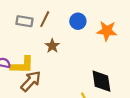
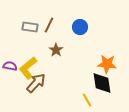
orange star: (107, 31) -> (107, 64), moved
yellow L-shape: (22, 65) -> (28, 68), turned 140

